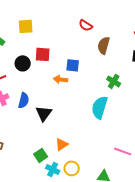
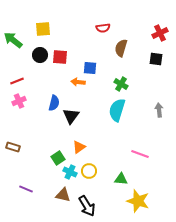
red semicircle: (86, 25) -> (103, 28), turned -40
black circle: (23, 63) -> (40, 55), moved
green cross: (114, 81) -> (121, 84), moved
blue semicircle: (24, 100) -> (54, 103), moved
black triangle: (44, 113) -> (71, 116), moved

